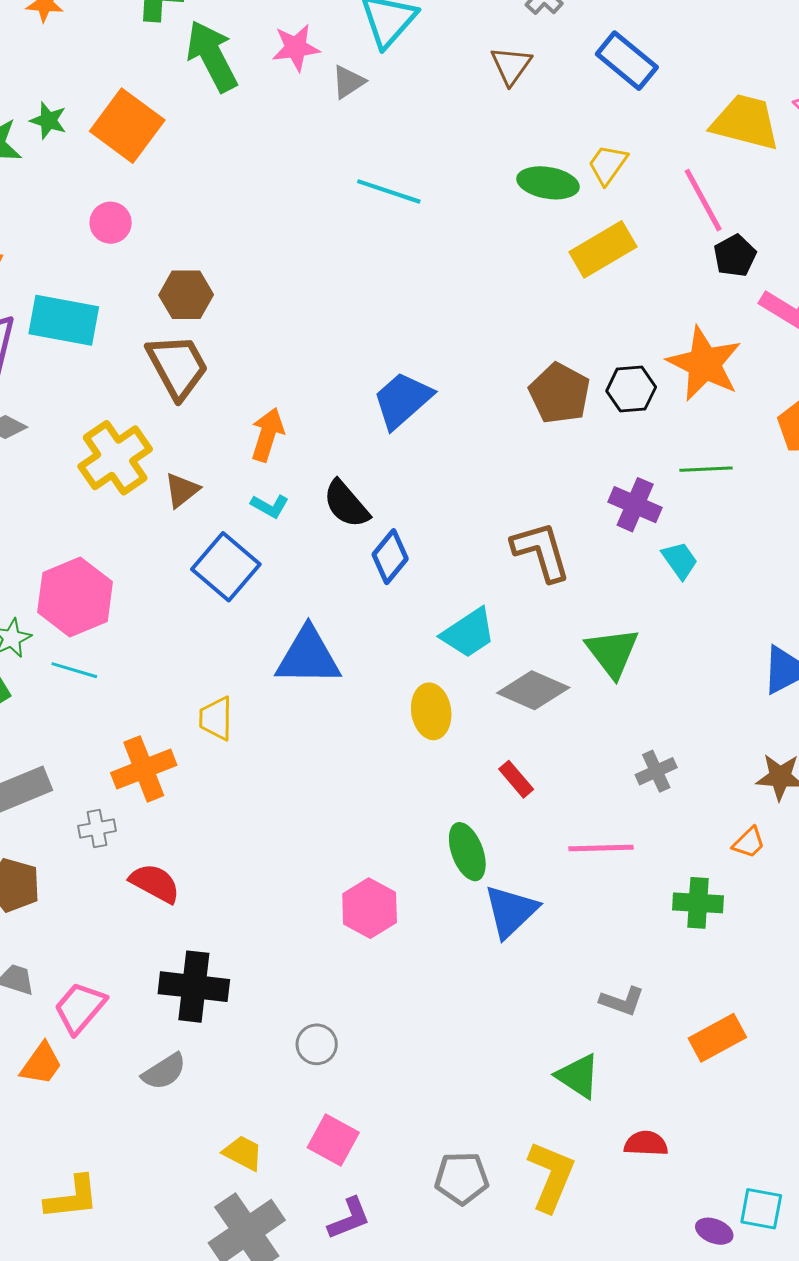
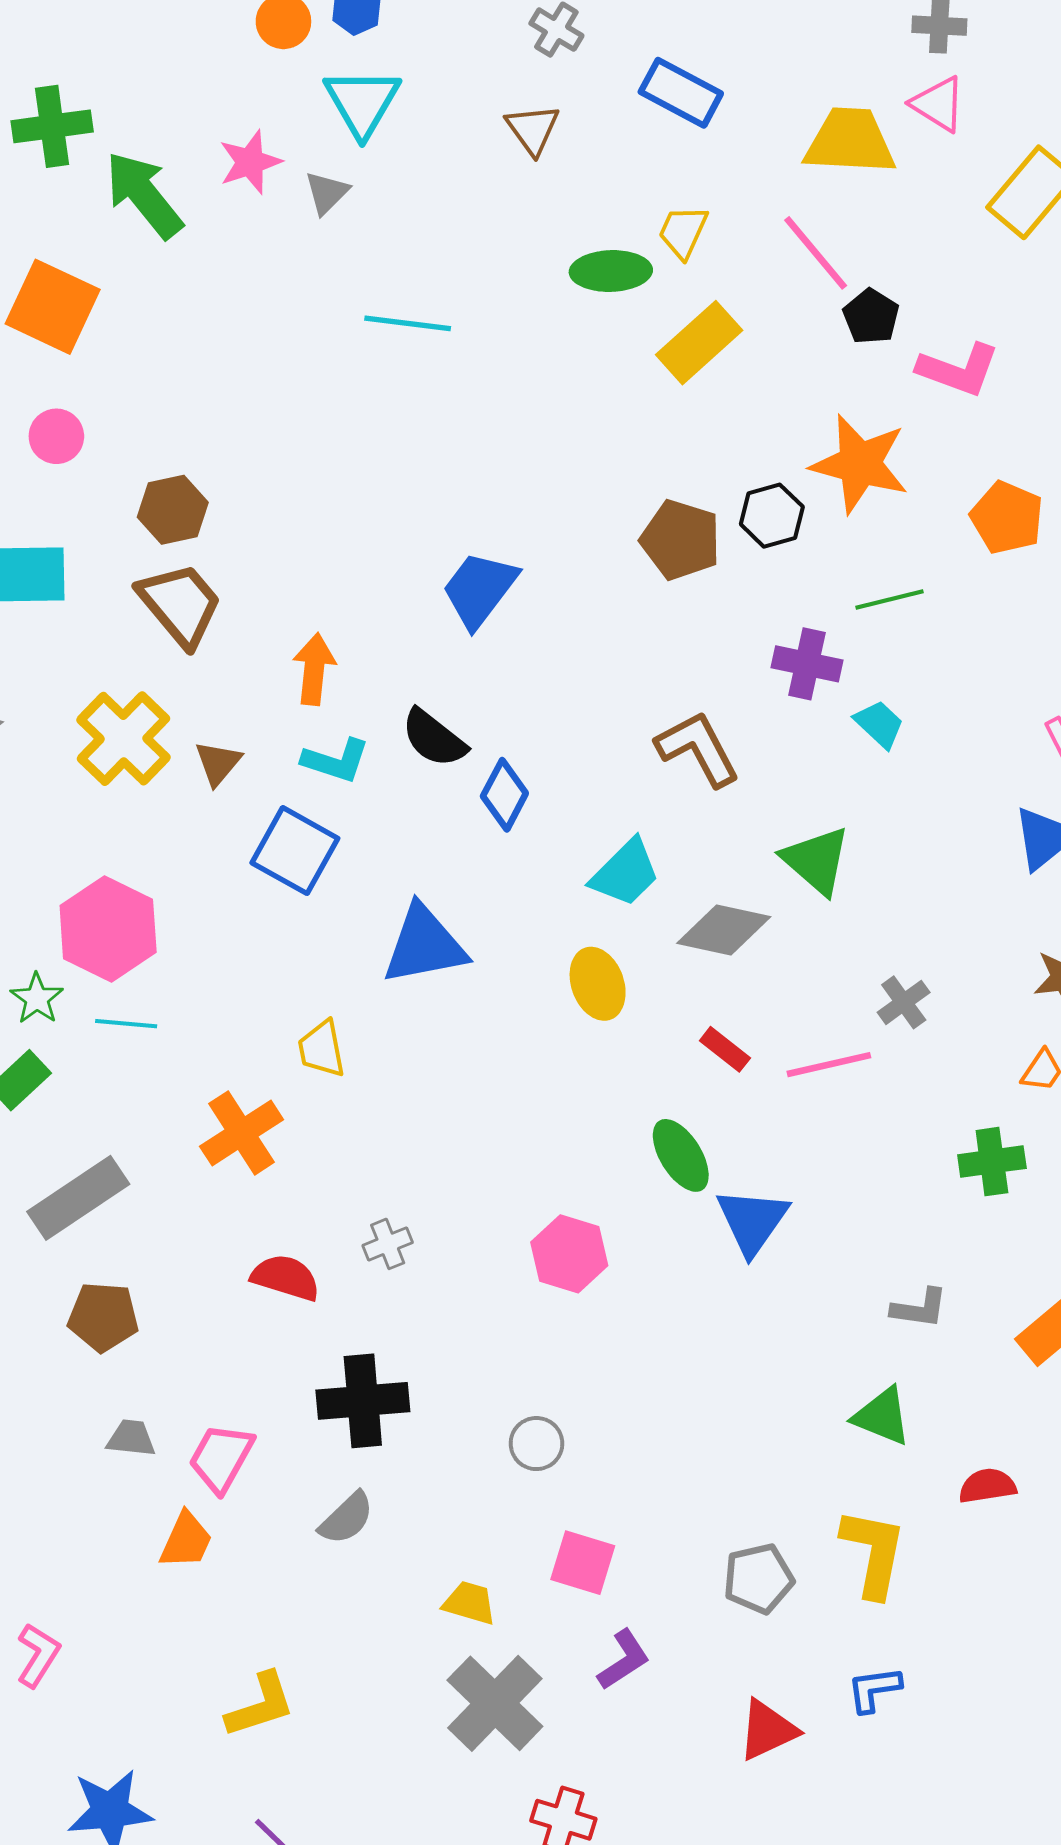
cyan L-shape: (270, 506) -> (336, 761), size x1.4
gray cross: (97, 828) -> (388, 1244), moved
pink line: (601, 848) -> (829, 1065), moved

